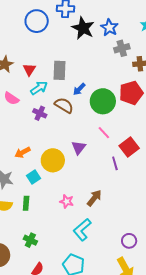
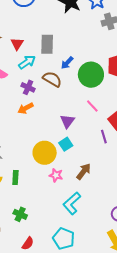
orange arrow: (23, 152) -> (26, 108), moved
yellow circle: (53, 160) -> (45, 153), moved
cyan square: (33, 177) -> (66, 144), moved

